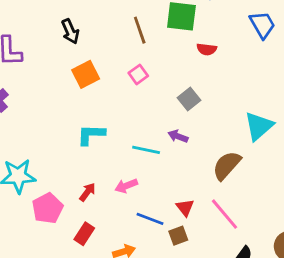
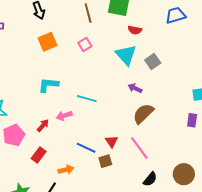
blue trapezoid: (262, 25) -> (176, 15), turned -80
gray square: (189, 99) -> (153, 62), moved
cyan triangle: (259, 126) -> (126, 55), moved, turned -35
purple arrow: (178, 136) -> (135, 88), moved
pink arrow: (126, 186) -> (64, 116), moved

